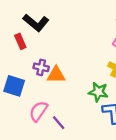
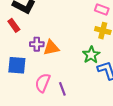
green star: (98, 92) -> (91, 55), turned -30
purple line: (59, 123) -> (62, 89), turned 32

